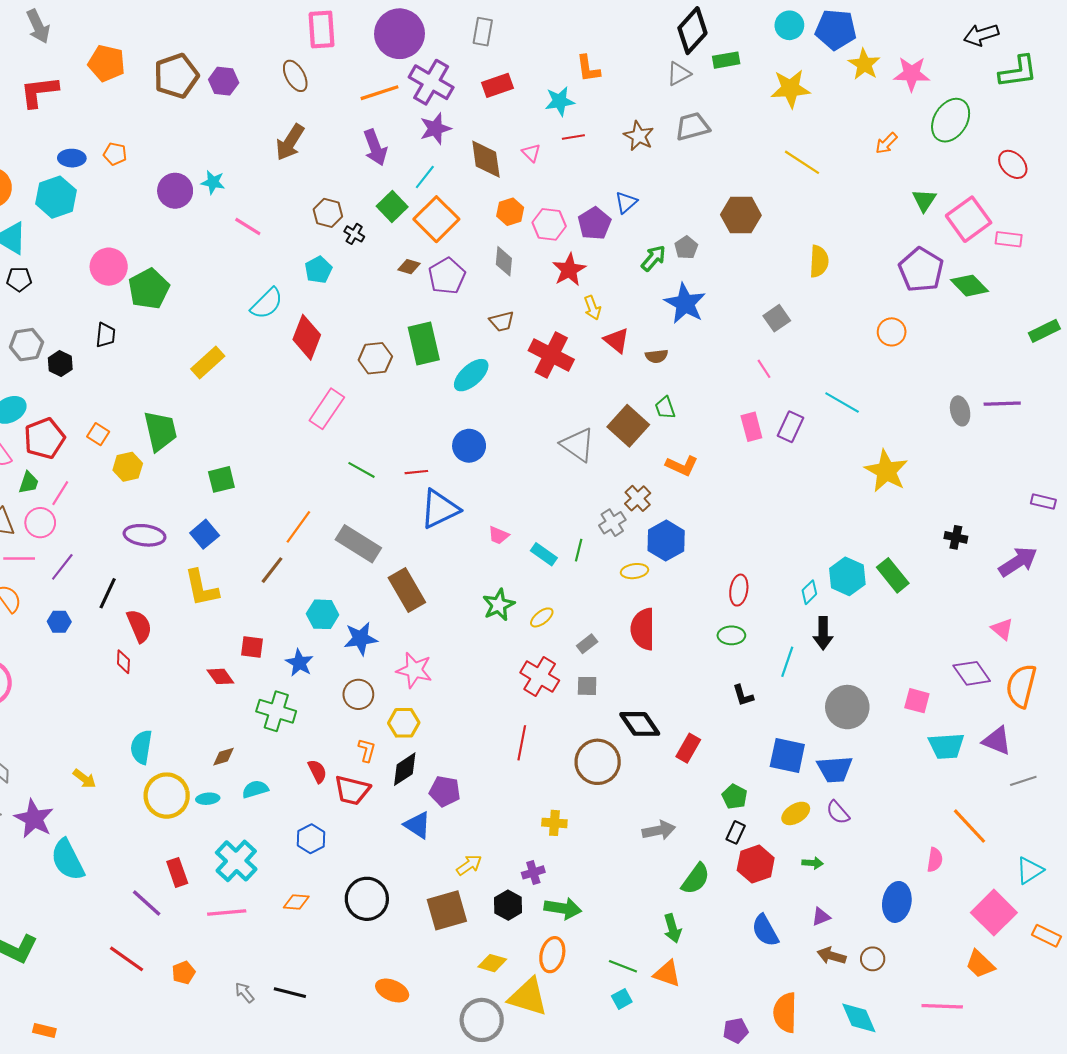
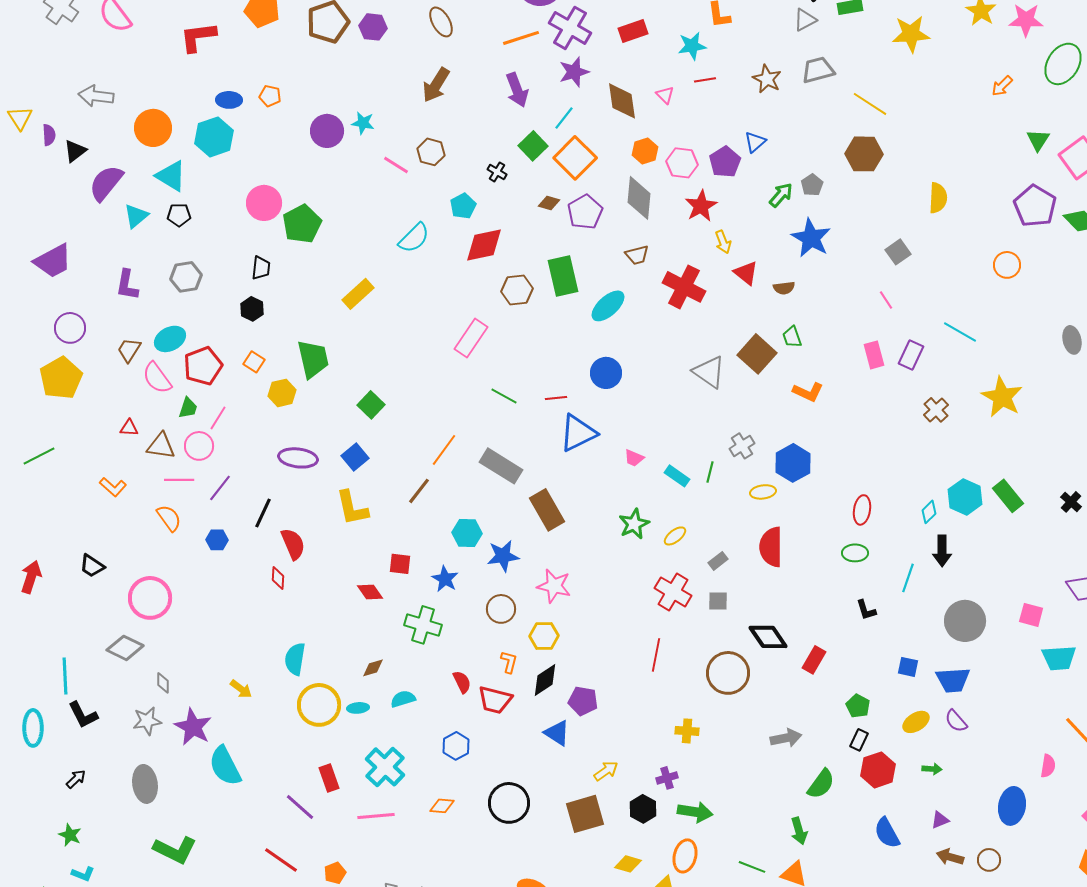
yellow line: (802, 162) -> (870, 104), moved
brown hexagon: (328, 213) -> (431, 152), moved
gray diamond: (504, 261) -> (639, 198), size x1.5
red diamond: (307, 337) -> (484, 245), moved, turned 57
black hexagon: (60, 364) -> (252, 309), moved
green square: (221, 479) -> (371, 405), turned -32
brown cross: (638, 498) -> (936, 410), moved
black cross: (956, 537) -> (1071, 502), moved, turned 30
blue square: (787, 756) -> (908, 667), size x0.6

